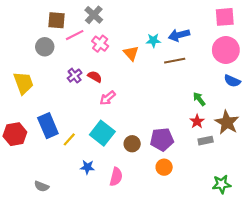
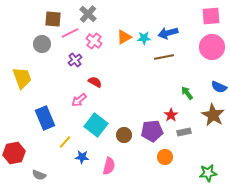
orange triangle: (131, 53) -> (124, 37), moved, turned 42
purple cross: (75, 76) -> (75, 60), moved
red semicircle: (95, 77) -> (95, 82), moved
blue semicircle: (232, 81) -> (219, 87), moved
pink arrow: (108, 98) -> (79, 100), moved
red star: (197, 121) -> (171, 115), moved
red hexagon: (15, 134) -> (14, 153), moved
yellow line: (69, 139) -> (65, 142), moved
gray rectangle: (206, 141) -> (184, 132), moved
orange circle: (164, 167) -> (165, 157), moved

